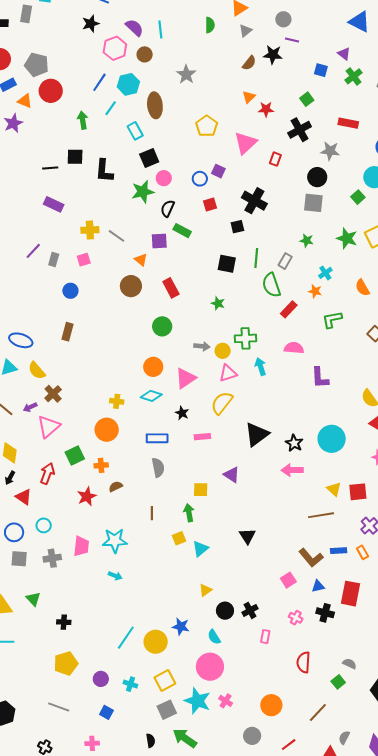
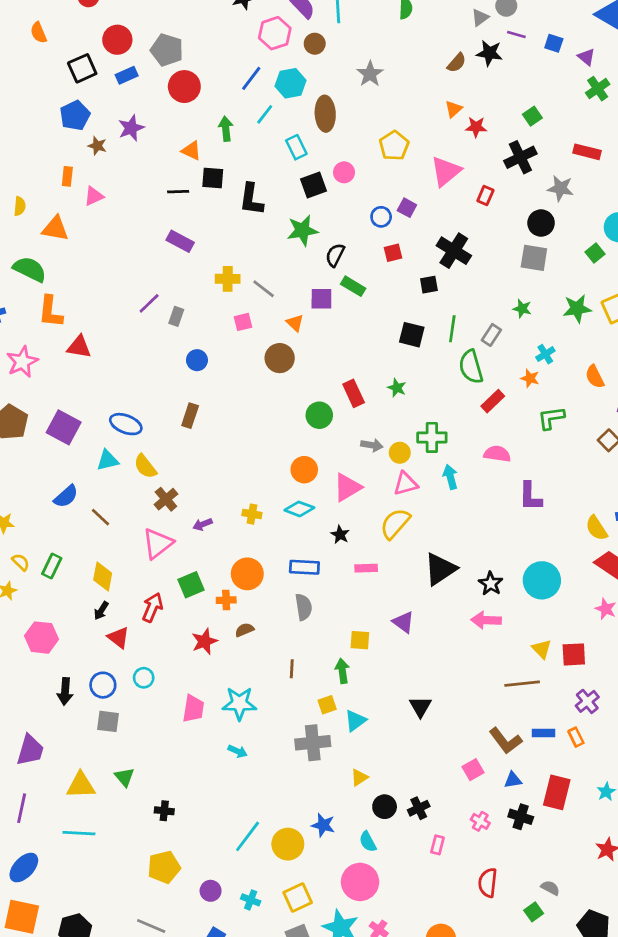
gray triangle: (246, 31) -> (480, 18), moved
blue square: (321, 70) -> (554, 43), moved
orange triangle: (25, 101) -> (191, 151), moved
pink circle: (164, 178) -> (344, 172), moved
green star: (347, 238) -> (577, 309), turned -30
pink square: (84, 260) -> (243, 322), moved
red rectangle: (171, 288) -> (354, 393), moved
purple arrow: (30, 407) -> (203, 524), moved
orange circle: (107, 430) -> (247, 574), moved
gray cross: (52, 558) -> (313, 743), moved, size x1.4

